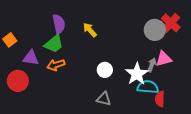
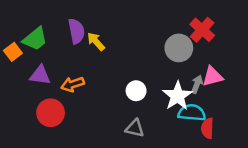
red cross: (171, 23) -> (202, 30), moved
yellow arrow: (90, 30) -> (96, 41), moved
gray circle: (155, 30) -> (179, 48), moved
green trapezoid: (54, 44) -> (35, 39), moved
red circle: (18, 81) -> (51, 113), moved

